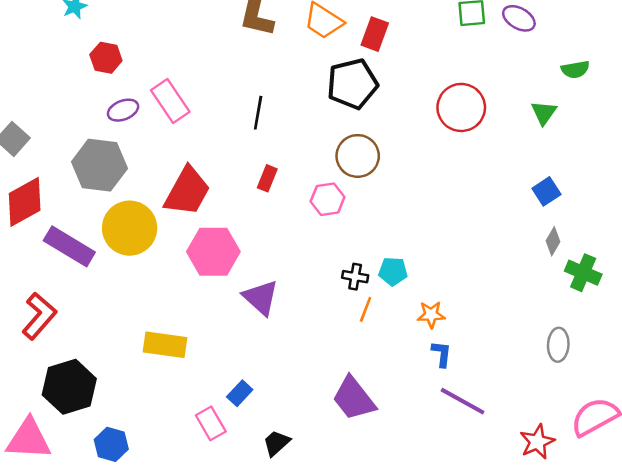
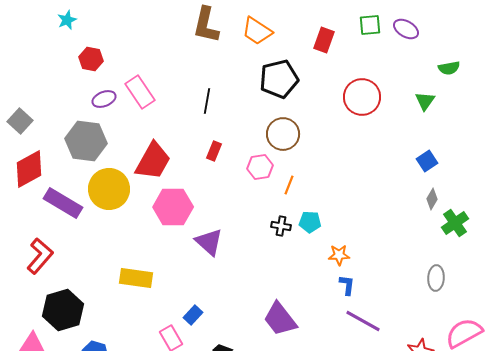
red rectangle: (375, 34) -> (324, 40), moved
green cross: (583, 273) -> (455, 223), turned 32
orange line: (366, 309) -> (289, 185), moved

